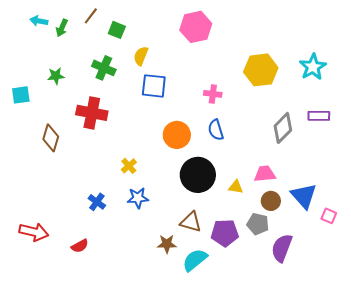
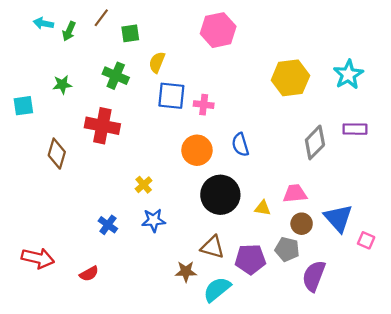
green square: (117, 30) -> (130, 33), turned -30
pink cross: (213, 94) -> (204, 105), moved

